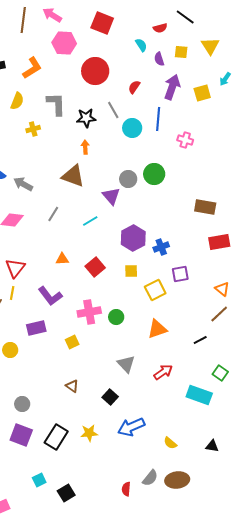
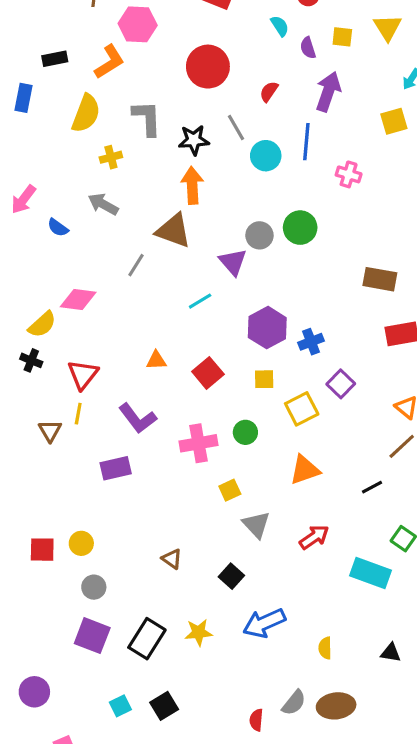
pink hexagon: (64, 43) -> (138, 24), moved
yellow square: (202, 93) -> (394, 121), moved
yellow semicircle: (17, 101) -> (86, 113), size x1.4
orange arrow: (85, 147) -> (192, 185), size x1.6
gray arrow: (23, 184) -> (103, 204), moved
gray line: (53, 214) -> (136, 265), moved
purple square: (180, 274) -> (341, 384), turned -36
green circle: (116, 317) -> (245, 432), moved
yellow square: (72, 342) -> (230, 490), moved
yellow circle: (10, 350) -> (81, 543), moved
yellow semicircle: (170, 443) -> (325, 648), turned 48
black square: (66, 493) -> (164, 706), moved

